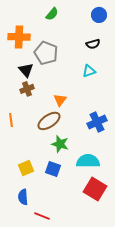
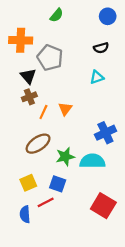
orange line: (11, 120) -> (43, 112), moved, turned 32
brown ellipse: (49, 121) -> (38, 144), moved
green star: (60, 144) -> (65, 157), turned -30
cyan semicircle: (88, 161) -> (92, 161), moved
red line: (42, 216) -> (46, 202), moved, turned -49

